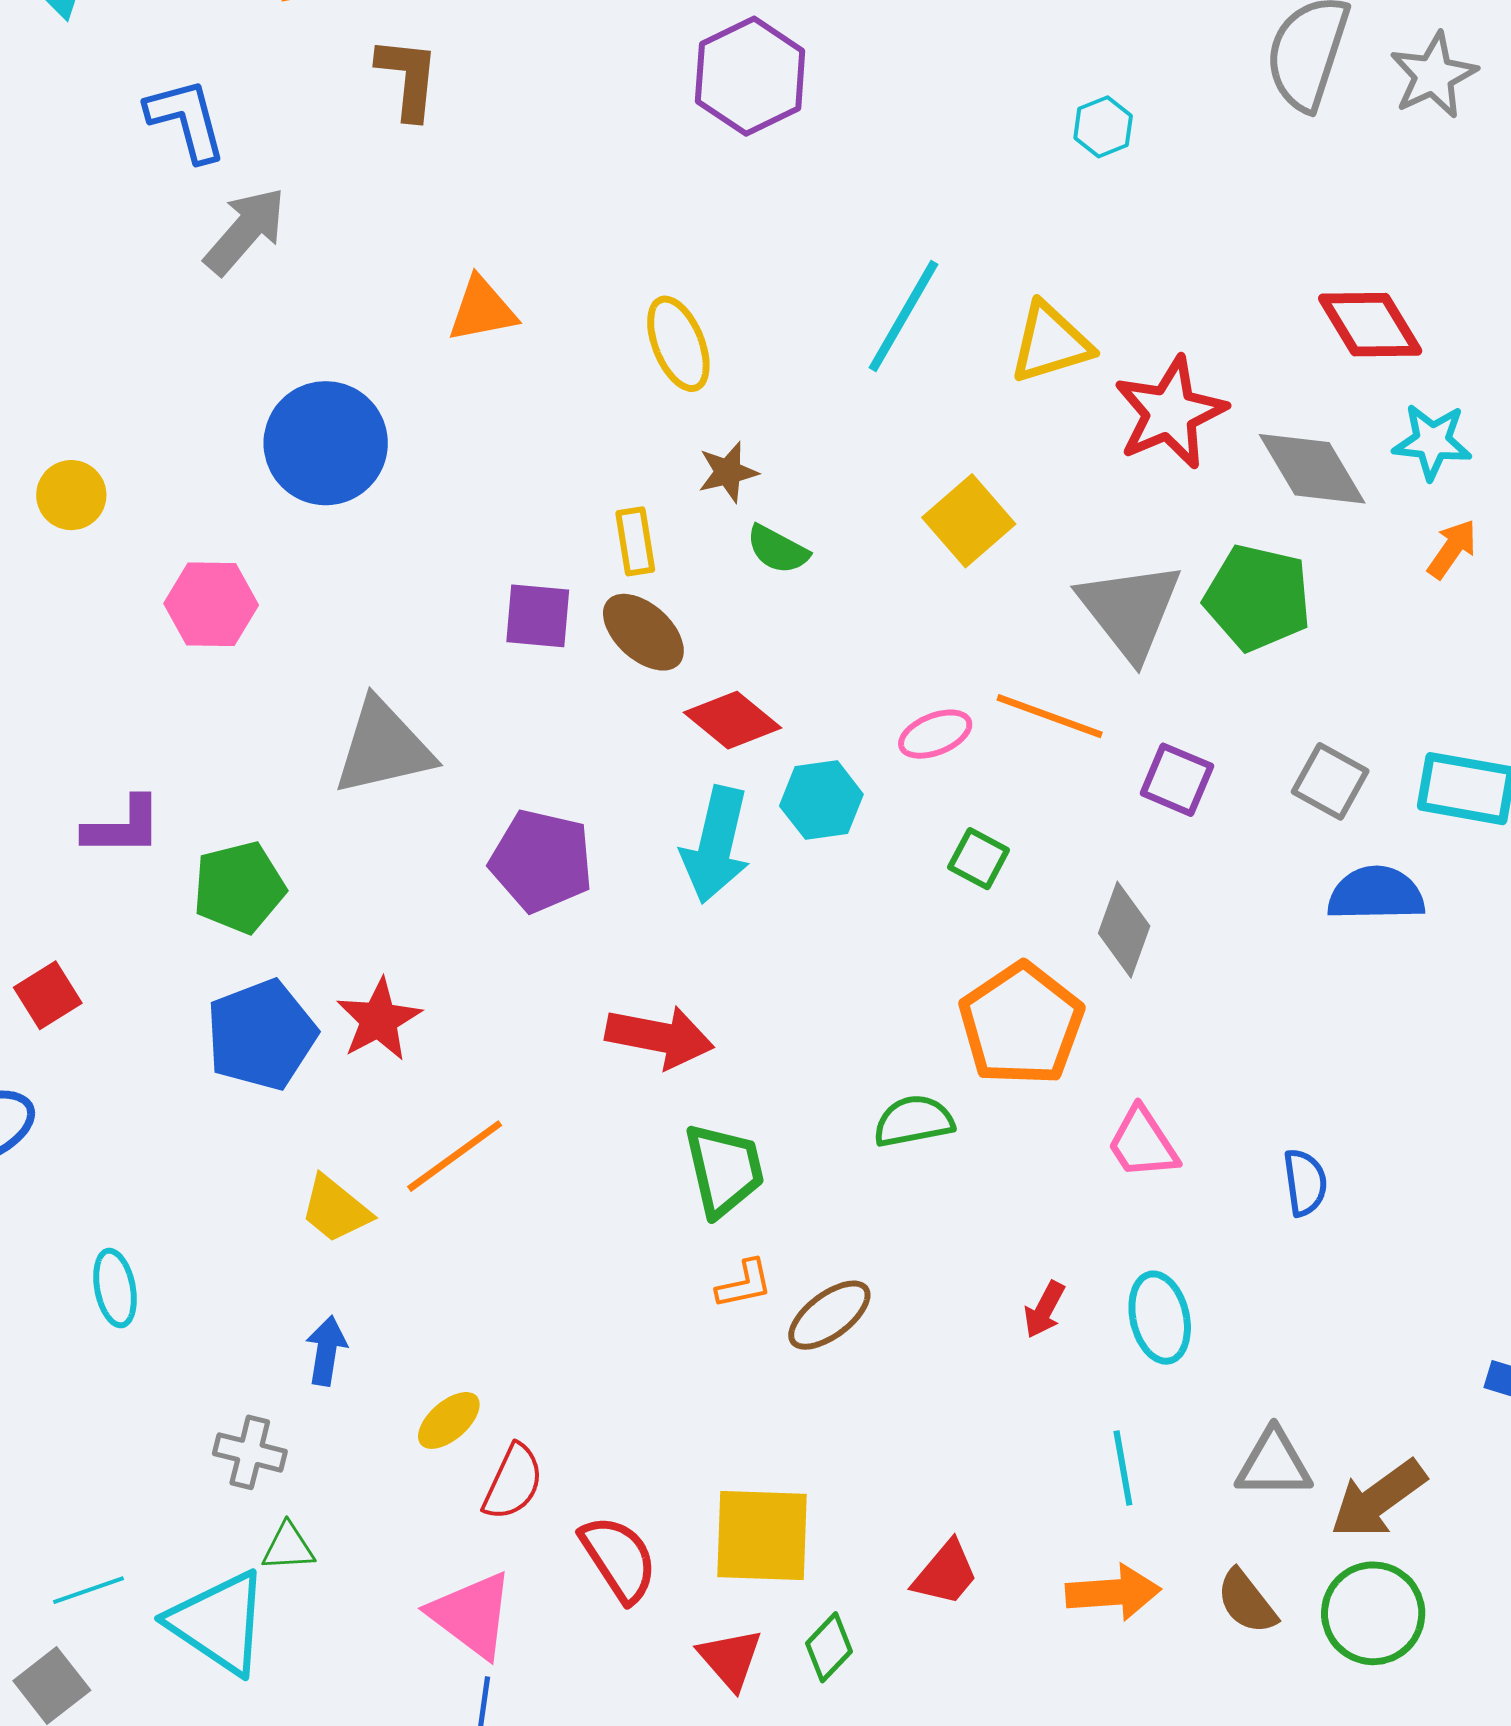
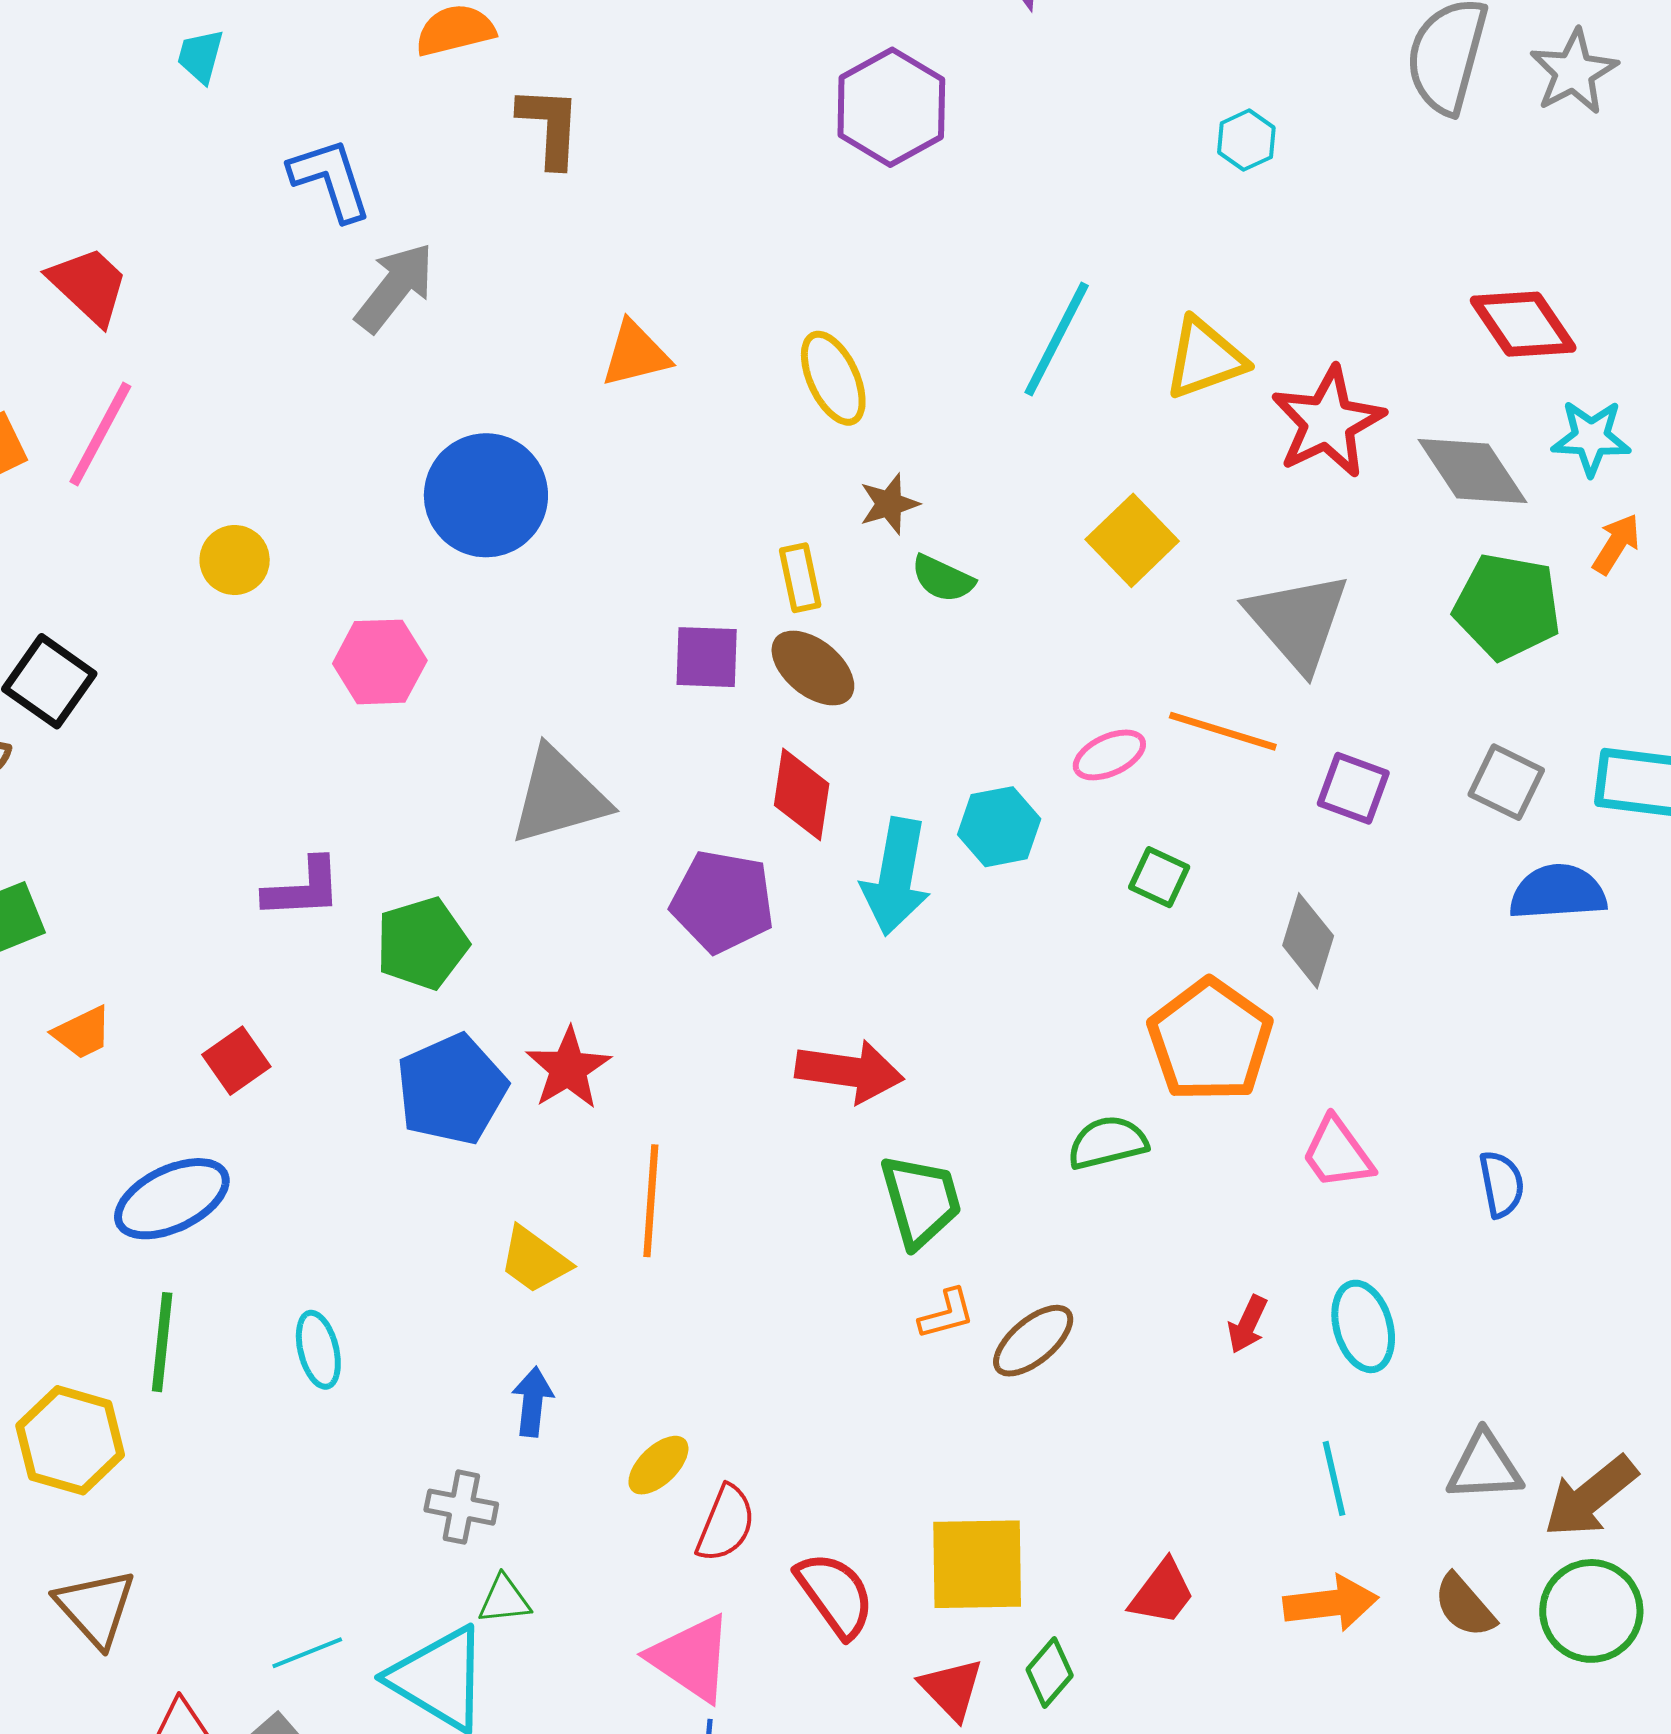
green pentagon: (1258, 598) -> (1507, 606), moved
red diamond: (733, 720) -> (802, 794), moved, turned 62
orange line: (455, 1156) -> (651, 1201), turned -47

